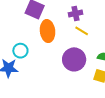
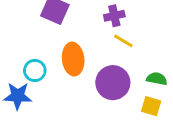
orange ellipse: (48, 31) -> (73, 59), moved

